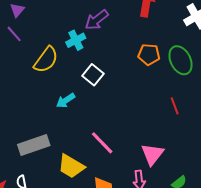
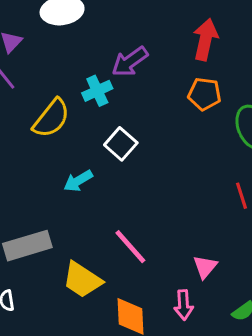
orange pentagon: (149, 54) -> (204, 94), moved
pink triangle: (152, 154) -> (205, 267), size x0.7

